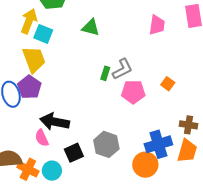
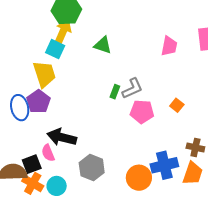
yellow arrow: (29, 21) -> (63, 32), moved
gray hexagon: (106, 144) -> (92, 168), moved
black square: (74, 153) -> (32, 164), moved
orange circle: (145, 165) -> (139, 178), moved

